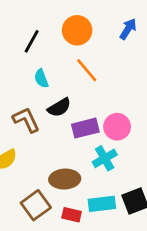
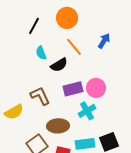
blue arrow: (128, 29) -> (104, 41), moved
black semicircle: (59, 107) -> (59, 65), moved
brown L-shape: (26, 120) -> (40, 96), moved

